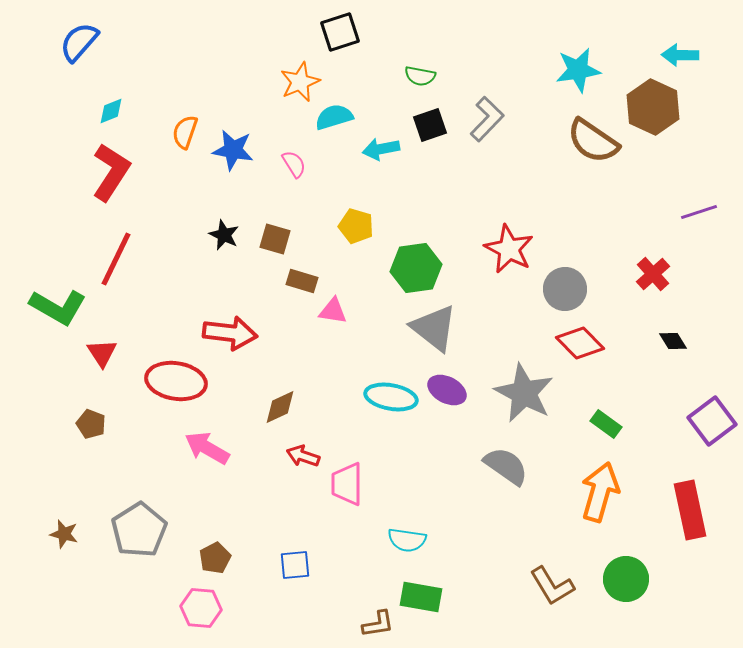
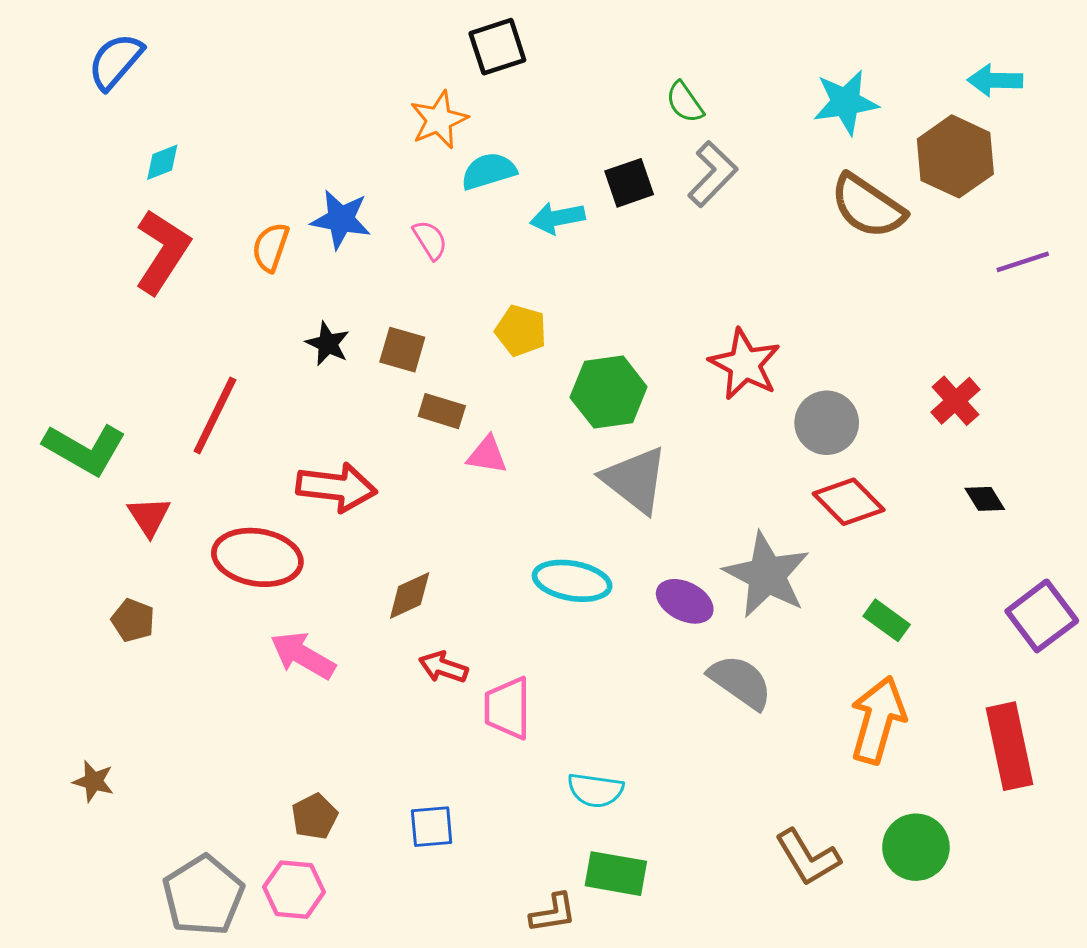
green semicircle: (420, 76) -> (685, 102), moved, turned 44
orange semicircle: (185, 132) -> (271, 247), moved
purple line: (699, 212) -> (1023, 262), moved
red line: (116, 259) -> (215, 415), moved
purple ellipse: (447, 390) -> (685, 601), moved
gray pentagon: (139, 530) -> (203, 895), moved

